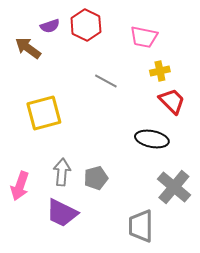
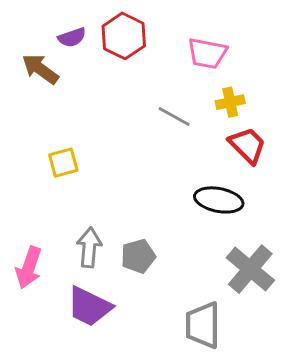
gray line: (106, 81) -> (174, 117), moved
yellow square: (44, 113) -> (63, 163), size x0.6

